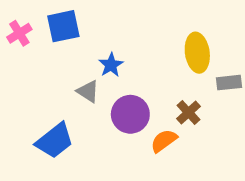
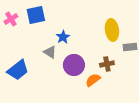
brown cross: (188, 113) -> (107, 64), turned 32
blue trapezoid: (55, 141) -> (18, 70), moved

